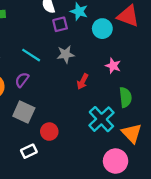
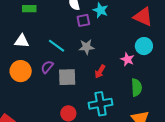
cyan circle: (102, 29) -> (144, 46), moved
gray square: (24, 112) -> (67, 77), moved, turned -30
cyan cross: (101, 119) -> (101, 104), moved, turned 30

